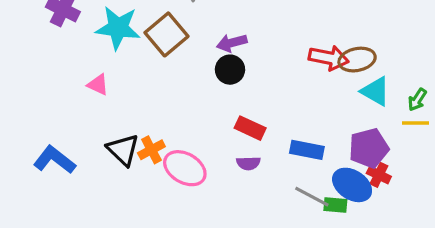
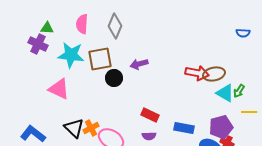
brown square: (166, 34) -> (100, 59), turned 30
black circle: (230, 70) -> (114, 78), moved
pink triangle: (98, 85) -> (59, 89), size x1.6
green arrow: (417, 100) -> (239, 91), moved

